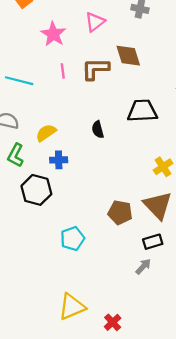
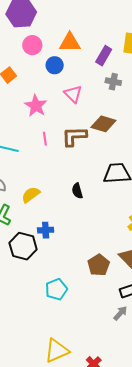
pink triangle: (95, 22) -> (73, 94), turned -36
brown diamond: (128, 56) -> (103, 124), turned -55
blue cross: (59, 160) -> (46, 230), moved
brown pentagon: (120, 212) -> (99, 265), turned 30

